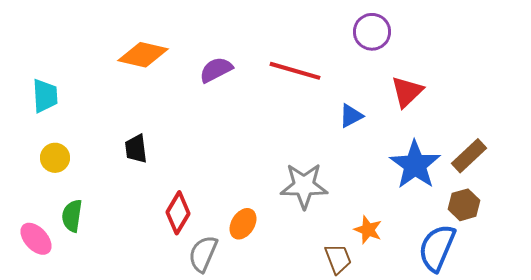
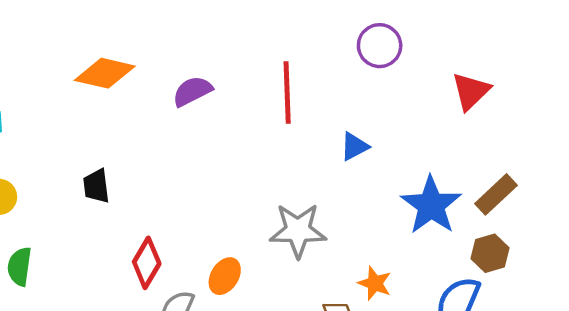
red line: (295, 71) -> (287, 92), turned 72
red triangle: (407, 92) -> (471, 91), moved

